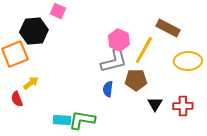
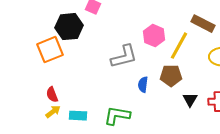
gray L-shape: (114, 61) -> (124, 57), moved
yellow arrow: (31, 83) -> (53, 112), moved
cyan rectangle: (62, 120) -> (78, 116), moved

